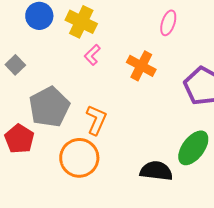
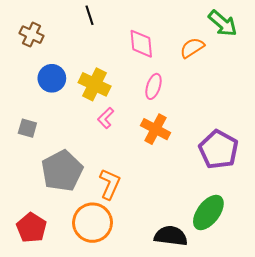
pink ellipse: (168, 23) -> (154, 86), moved
gray square: (15, 65) -> (27, 128), turned -30
red pentagon: (19, 139) -> (32, 228), moved

